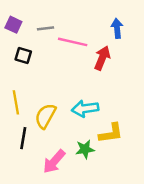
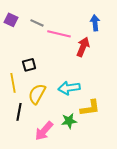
gray line: (45, 28) -> (37, 23), turned 32
black square: (23, 56) -> (29, 65), moved, turned -32

